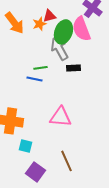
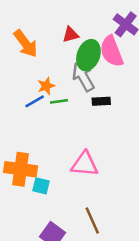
orange star: (39, 24) -> (46, 86), moved
blue line: (34, 79) -> (35, 101), moved, turned -42
cyan square: (25, 146) -> (41, 186), moved

